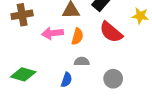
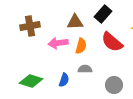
blue semicircle: (67, 80) -> (64, 80), moved

